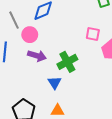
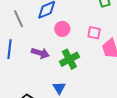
pink circle: (30, 35) -> (62, 29), moved
blue triangle: (55, 83) -> (59, 88), moved

